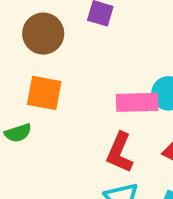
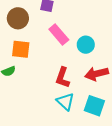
pink rectangle: (137, 102) -> (59, 35), moved, turned 55

